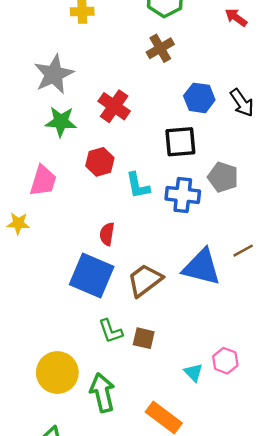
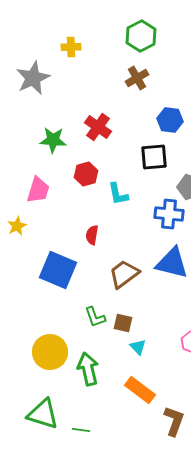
gray star: (54, 74) -> (33, 78), moved
blue cross: (183, 195) -> (169, 214), moved
yellow star: (18, 223) -> (17, 226), turned -30
blue square: (92, 275) -> (58, 270), moved
cyan triangle: (193, 373) -> (138, 347), moved

